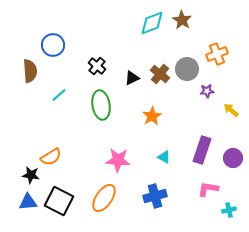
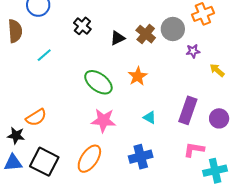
green ellipse: (101, 105) -> (98, 82), moved, turned -44
cyan cross: (229, 210) -> (215, 171), size x1.6

